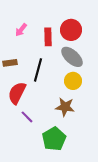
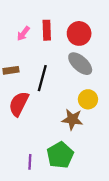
red rectangle: (48, 37) -> (47, 30), moved
yellow circle: (73, 81) -> (88, 99), moved
purple line: (27, 117) -> (30, 162), moved, turned 48

